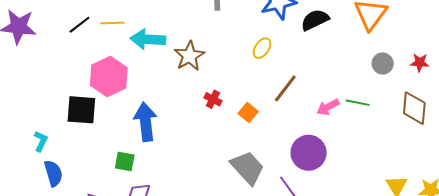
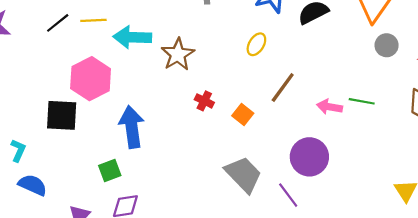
gray circle: (383, 64) -> (387, 45), moved
pink arrow: (328, 107) -> (329, 107), turned 40
green square: (125, 162) -> (110, 171), turned -30
blue semicircle: (53, 173) -> (33, 185), turned -48

